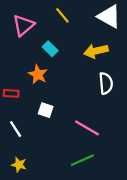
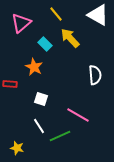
yellow arrow: (96, 51) -> (70, 38), moved, turned 60
white line: (16, 129) -> (39, 126), moved
green line: (82, 160) -> (60, 136), moved

